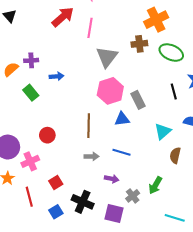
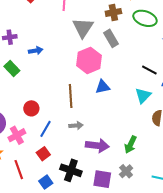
black line: (174, 92) -> (149, 70), moved, turned -42
gray rectangle: (138, 100) -> (111, 38), moved
blue line: (122, 152) -> (46, 129), moved, turned -72
purple arrow: (112, 179) -> (97, 146), size x1.6
green arrow: (155, 185) -> (130, 145), moved
gray cross: (133, 196) -> (126, 171), moved

